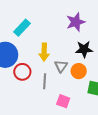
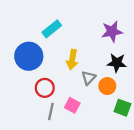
red circle: (22, 72) -> (45, 88), moved
gray line: (45, 81) -> (51, 111), moved
pink square: (63, 101) -> (72, 105), moved

